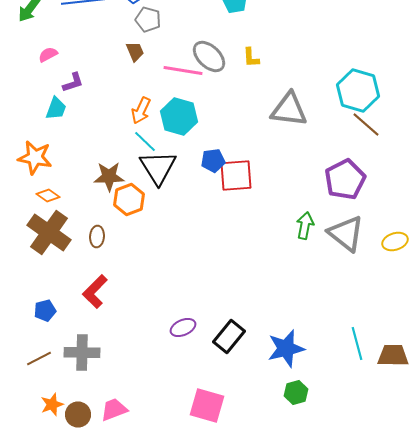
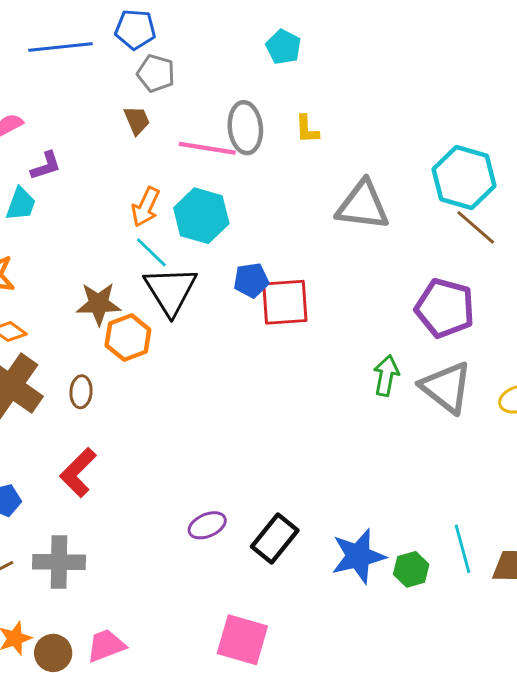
gray ellipse: (209, 56) -> (245, 128), turned 40
purple pentagon: (345, 180) -> (445, 308), turned -30
green hexagon: (296, 392) -> (411, 569), moved

